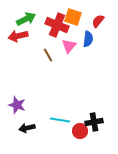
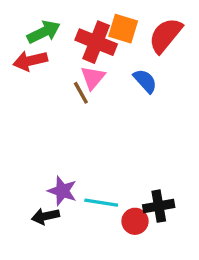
red semicircle: (98, 21) -> (165, 35), size x1.6
blue semicircle: (88, 39) -> (145, 81), moved, turned -49
pink triangle: (69, 46) -> (93, 78), moved
purple star: (17, 105) -> (62, 191), moved

